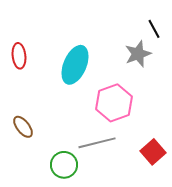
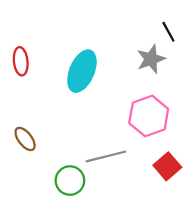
pink hexagon: (114, 103) -> (149, 116), moved

